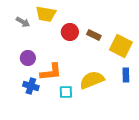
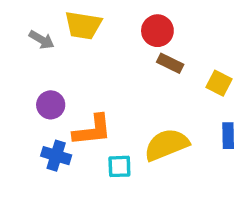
red circle: (70, 32) -> (157, 31), moved
yellow square: (121, 46) -> (219, 83), size x0.6

